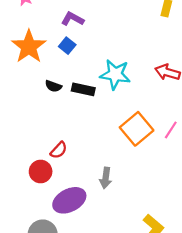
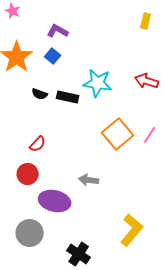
red semicircle: (59, 150) -> (38, 144), moved
gray arrow: (106, 178) -> (89, 180), turned 90
purple ellipse: (69, 200) -> (55, 201), turned 40

